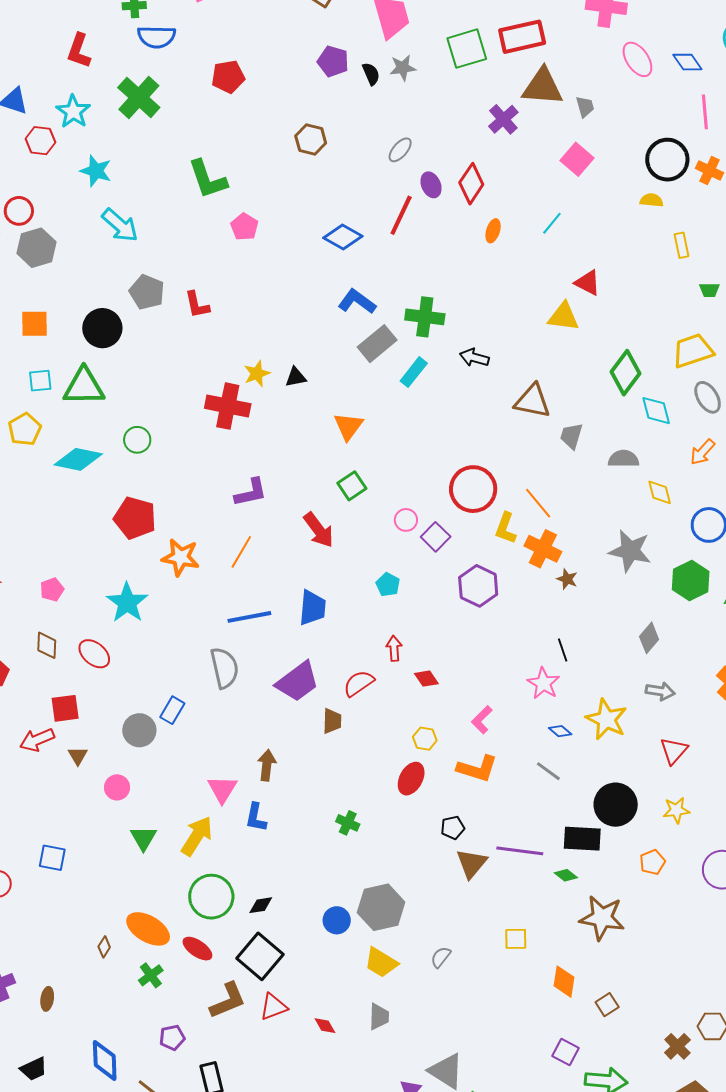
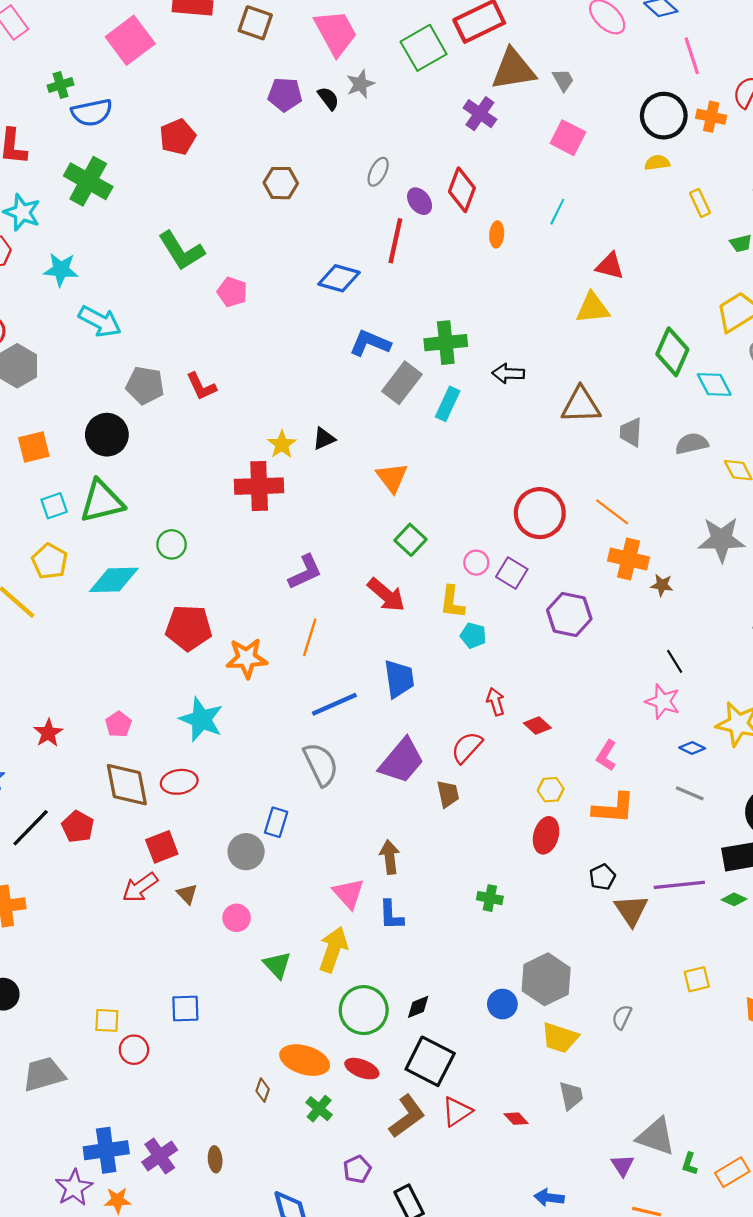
yellow L-shape: (506, 528) -> (452, 602), moved
brown diamond: (47, 645) -> (127, 785), size x1.6
red ellipse: (94, 654) -> (179, 782), turned -36

